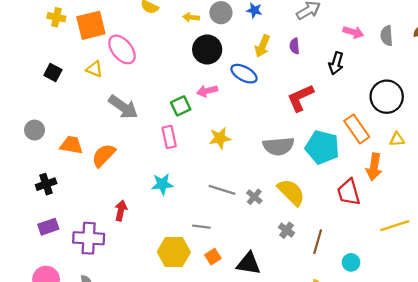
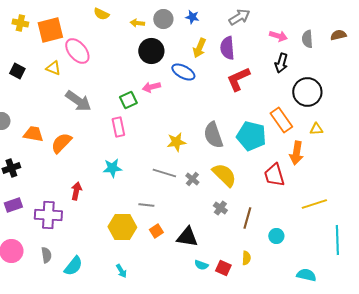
purple semicircle: (295, 46) -> (227, 48), size x1.6
black arrow: (336, 63) -> (281, 63), moved
red L-shape: (300, 98) -> (238, 79), moved
yellow star: (220, 138) -> (176, 142), moved
gray semicircle: (278, 146) -> (213, 135), turned 76

